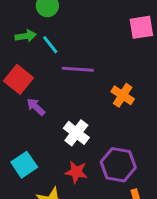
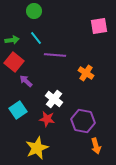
green arrow: (26, 36) -> (12, 40), moved
cyan square: (24, 165) -> (18, 110), moved
red star: (76, 172) -> (47, 119), moved

